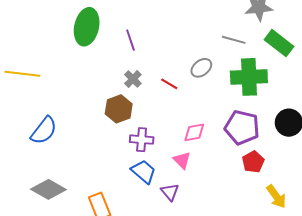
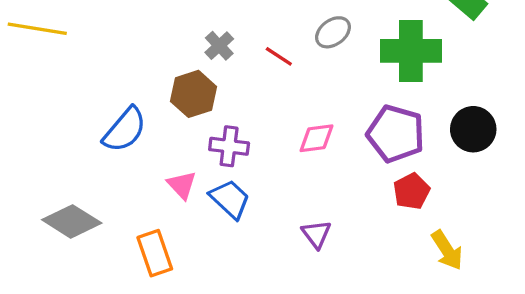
blue semicircle: (44, 131) -> (125, 130), moved
pink triangle: (182, 160) -> (182, 185), moved
purple triangle: (170, 192) -> (316, 234), moved

